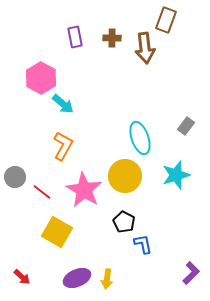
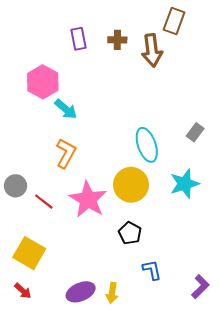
yellow square: (57, 232) -> (29, 253), moved
blue L-shape: (143, 244) -> (152, 270), moved

